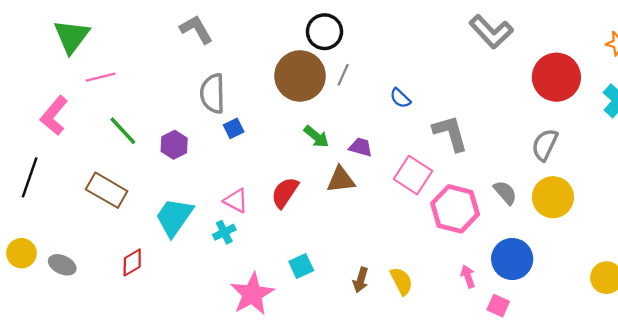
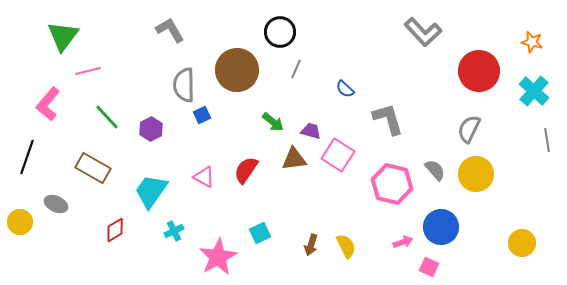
brown circle: (300, 76) -> (237, 70), moved
pink square: (413, 175) -> (338, 155), moved
cyan cross: (224, 232) -> (174, 231), moved
gray ellipse: (62, 265) -> (56, 204), moved
pink arrow: (468, 276) -> (403, 242), turned 90

